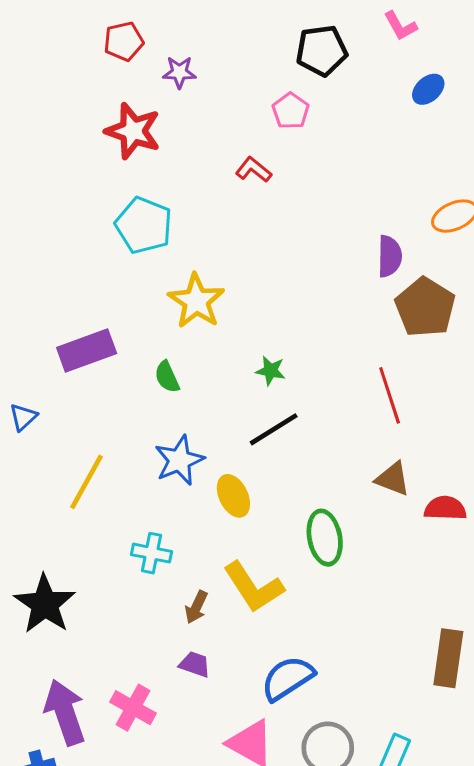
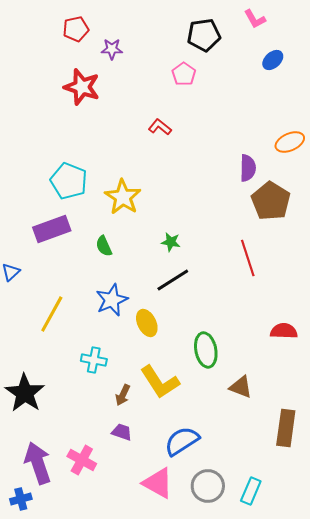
red L-shape: (254, 170) -> (160, 127), moved
cyan pentagon: (144, 225) -> (69, 181), moved
brown triangle: (393, 479) -> (241, 387), moved

